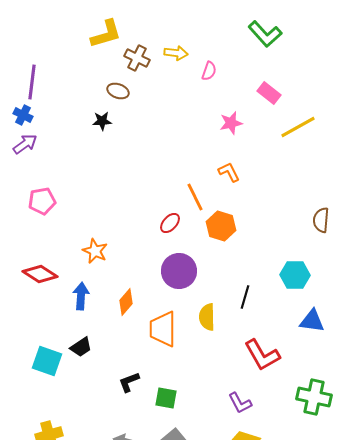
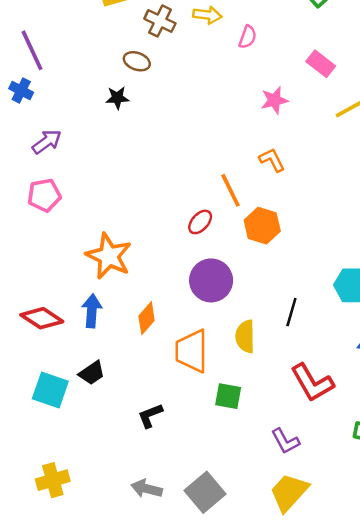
purple line: (32, 82) -> (32, 50), turned -32
purple arrow: (25, 144) -> (47, 142), moved
orange star: (95, 251) -> (109, 256), size x1.5
red diamond: (40, 274) -> (42, 318), moved
green square: (166, 398) -> (228, 396), moved

